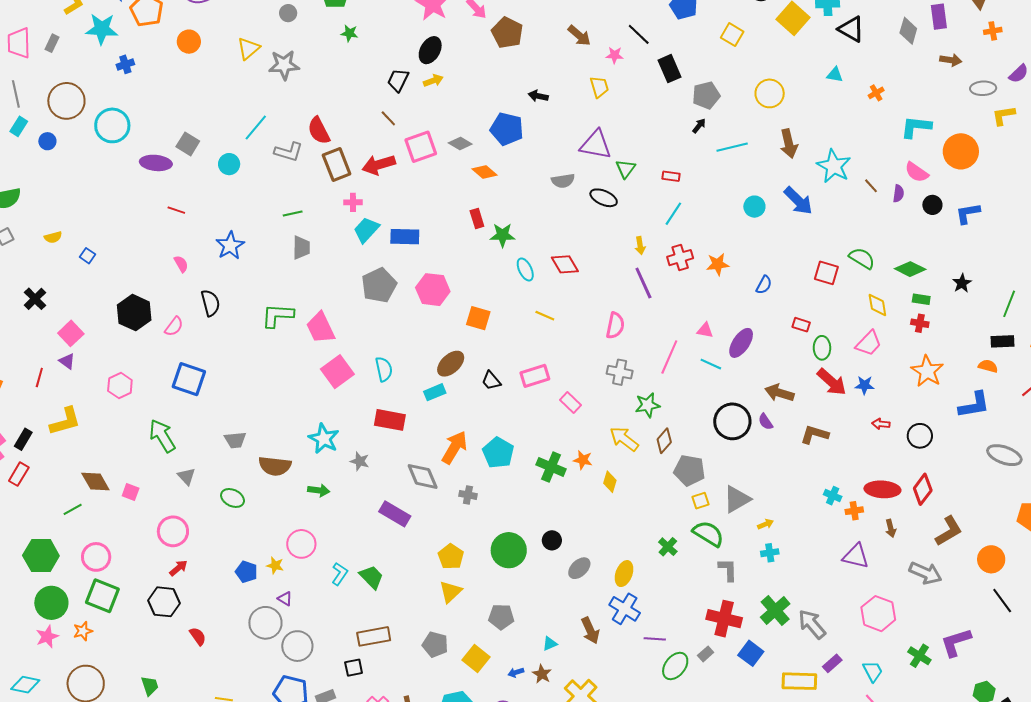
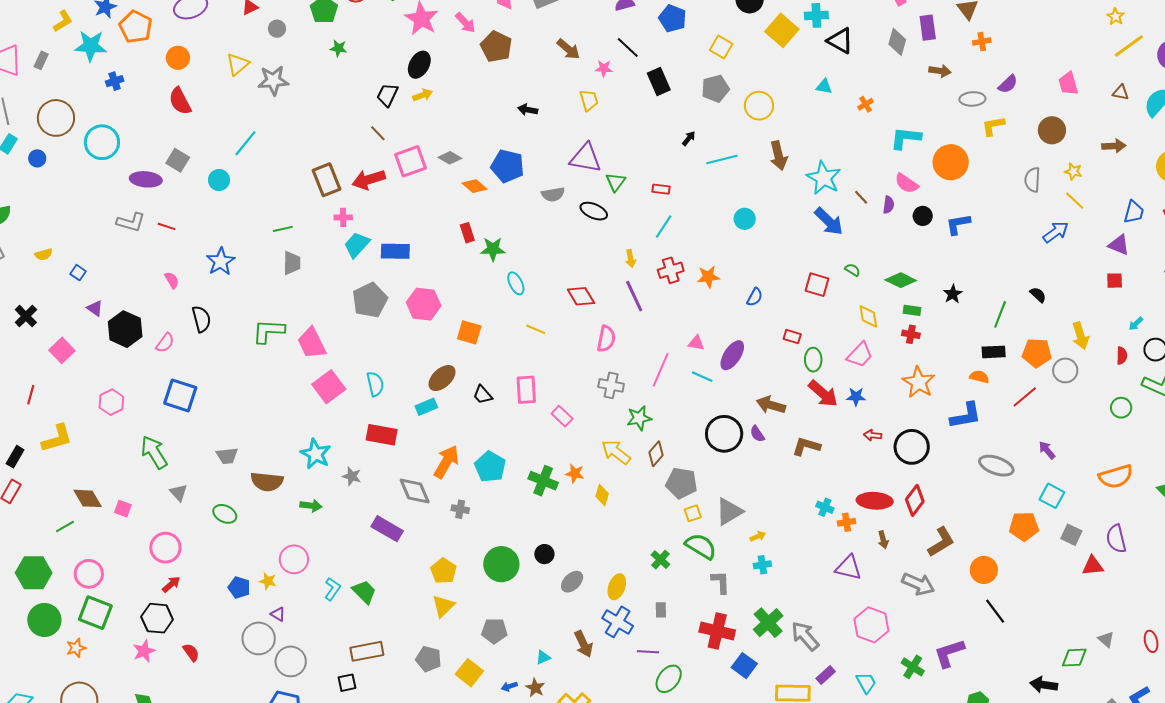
gray pentagon: (706, 95) -> (715, 89), moved
blue pentagon: (507, 129) -> (507, 166), moved
red semicircle: (319, 131) -> (180, 101), moved
gray L-shape: (289, 152) -> (131, 222), moved
blue arrow: (798, 201) -> (829, 221), moved
green semicircle: (862, 258) -> (852, 270), size x0.6
red diamond: (565, 264) -> (581, 296), moved
purple triangle: (67, 361) -> (95, 308), moved
pink rectangle: (535, 376) -> (526, 390), turned -76
black circle: (920, 436) -> (912, 447), size x1.4
pink star: (47, 637) -> (144, 651), moved
gray rectangle: (706, 654) -> (661, 610), moved, turned -49

